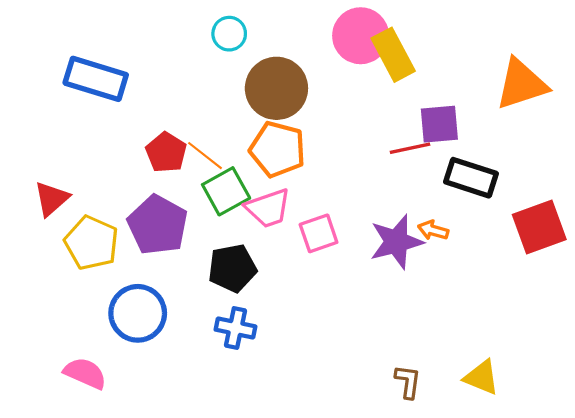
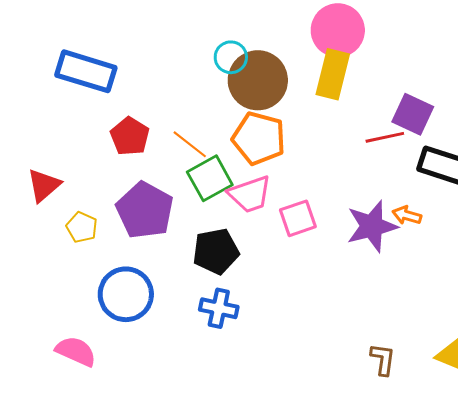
cyan circle: (229, 34) -> (231, 57), moved
yellow rectangle: (393, 55) -> (333, 74), moved, turned 42
purple square: (439, 124) -> (413, 114), turned 30
red pentagon: (166, 152) -> (130, 136), moved
yellow pentagon: (91, 243) -> (82, 227), size x0.6

